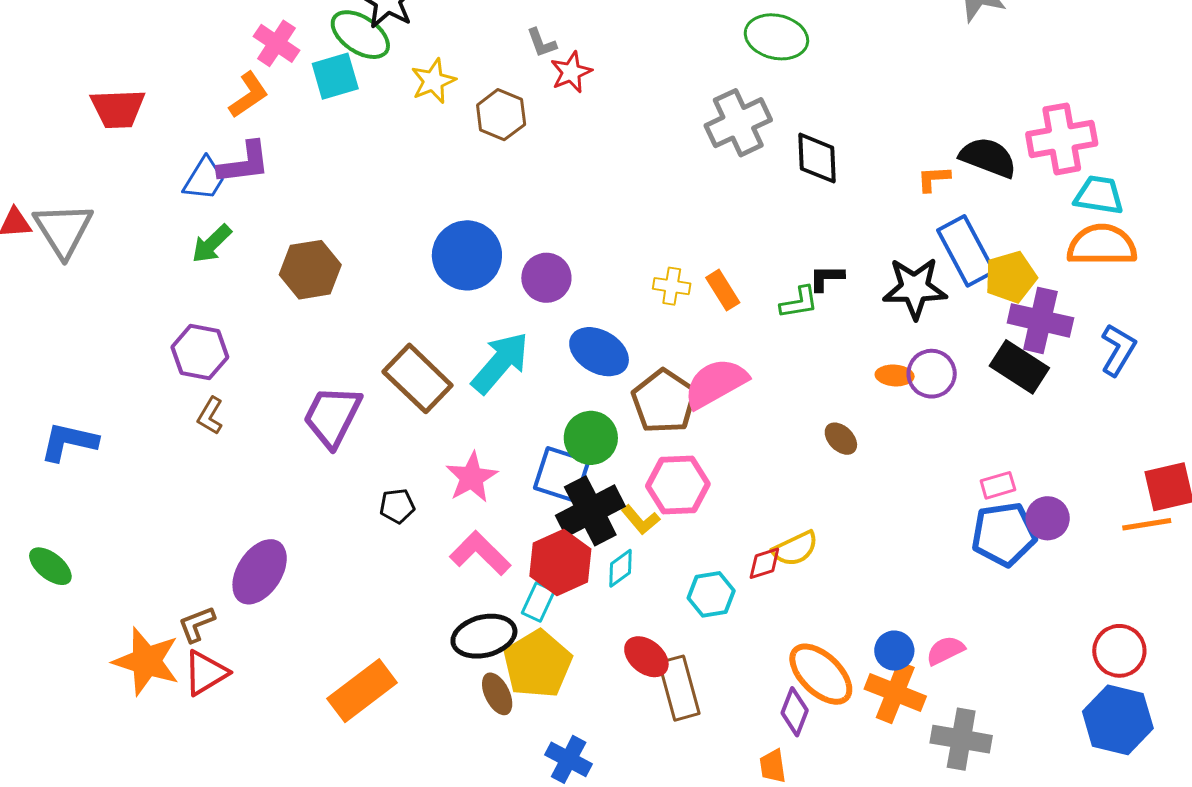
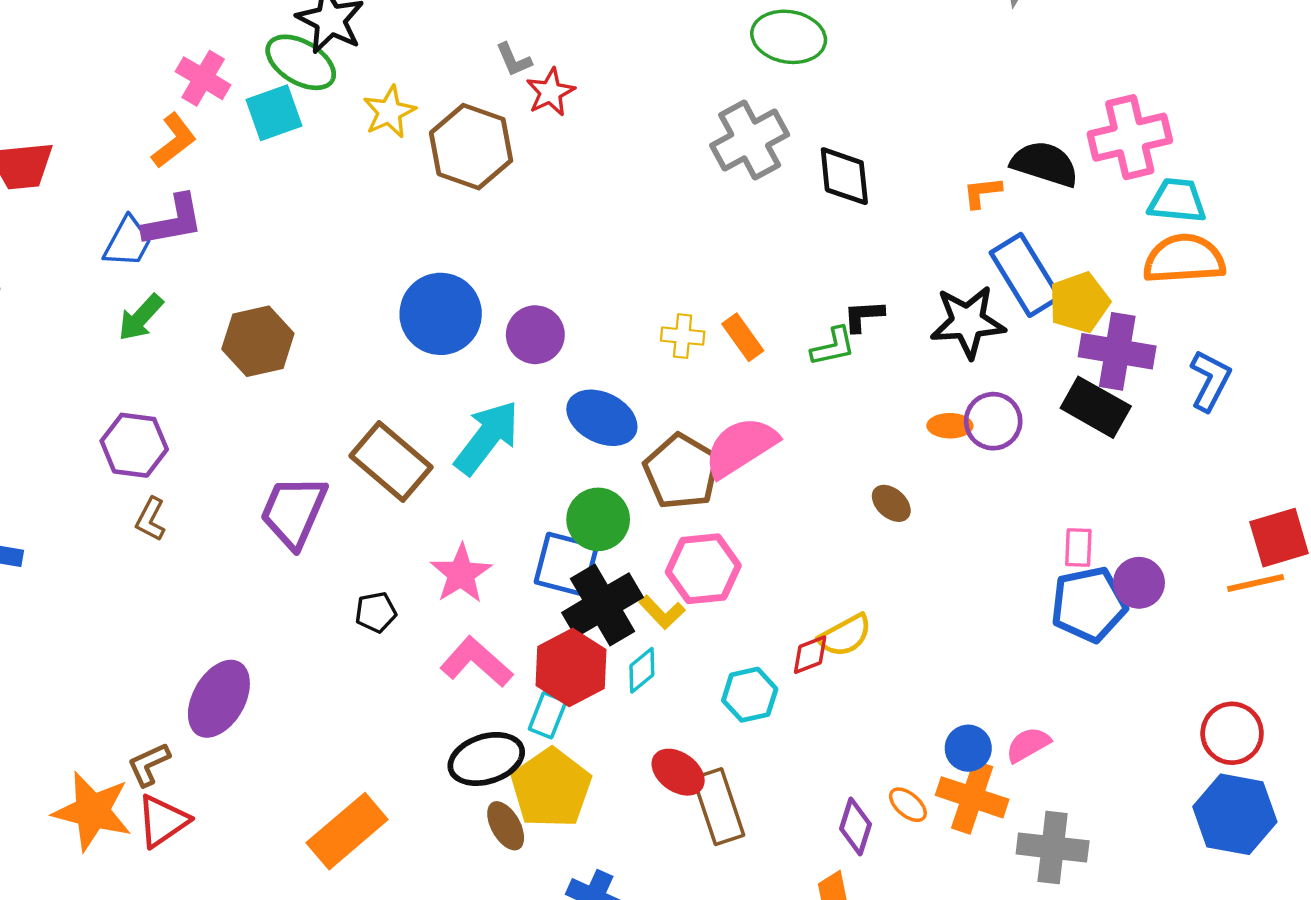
brown hexagon: (501, 115) -> (471, 147), size x1.4
pink rectangle: (998, 485) -> (1078, 548), turned -68
orange ellipse: (821, 674) -> (908, 805), moved, size x0.5

